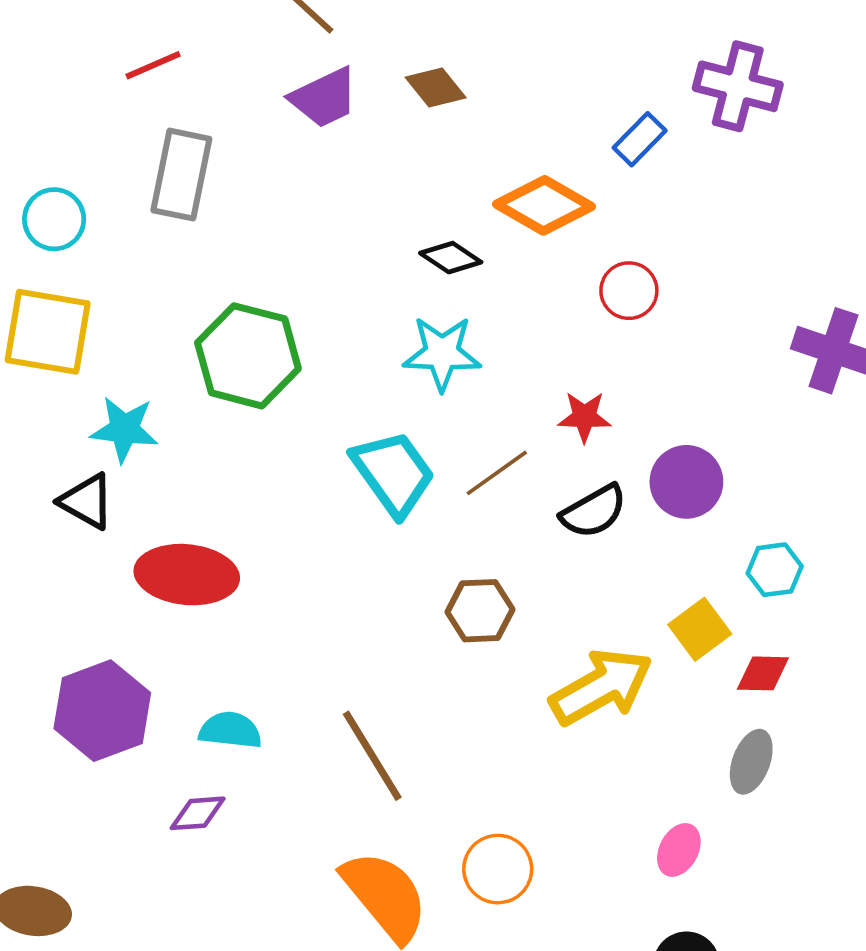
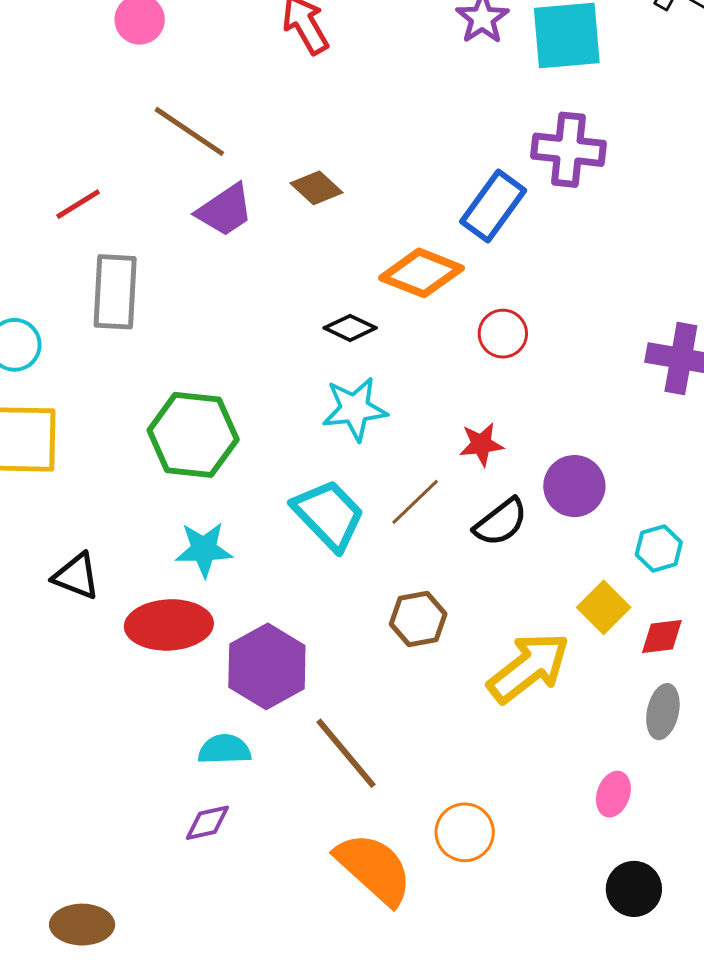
blue rectangle: (640, 139) -> (493, 206), size x1.5
cyan star: (124, 429) -> (204, 549), moved
purple hexagon: (102, 711) -> (267, 666), moved

